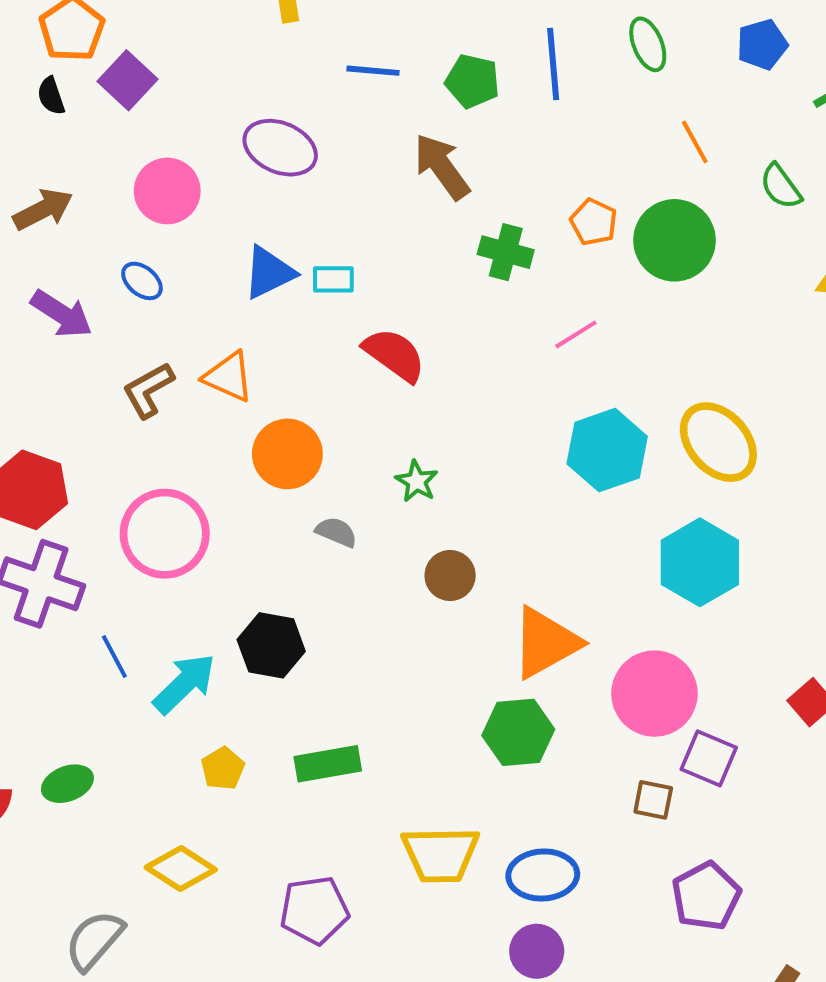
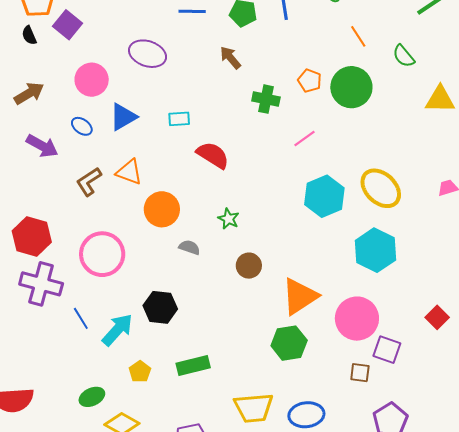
brown arrow: (442, 167) -> (230, 58), size x0.7
blue triangle: (269, 273) -> (123, 117), moved
green ellipse: (67, 784) -> (92, 397), moved

